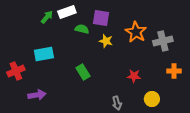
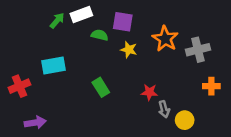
red star: (134, 76) -> (149, 92), moved
purple arrow: (37, 95) -> (35, 123), moved
gray arrow: (117, 103) -> (164, 109), moved

